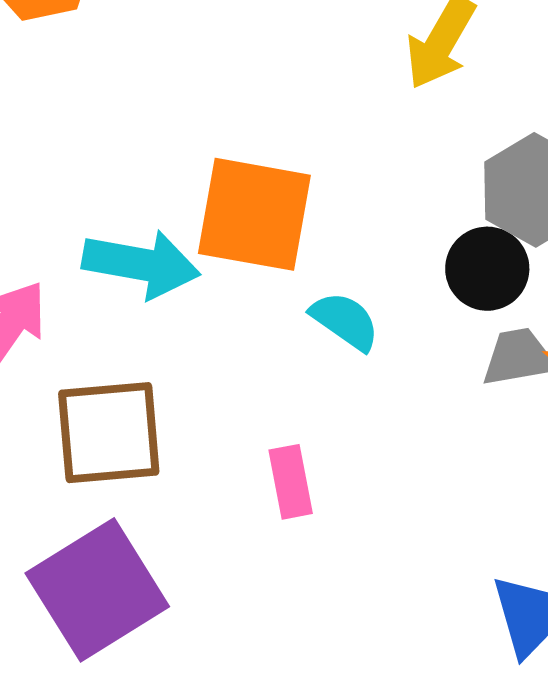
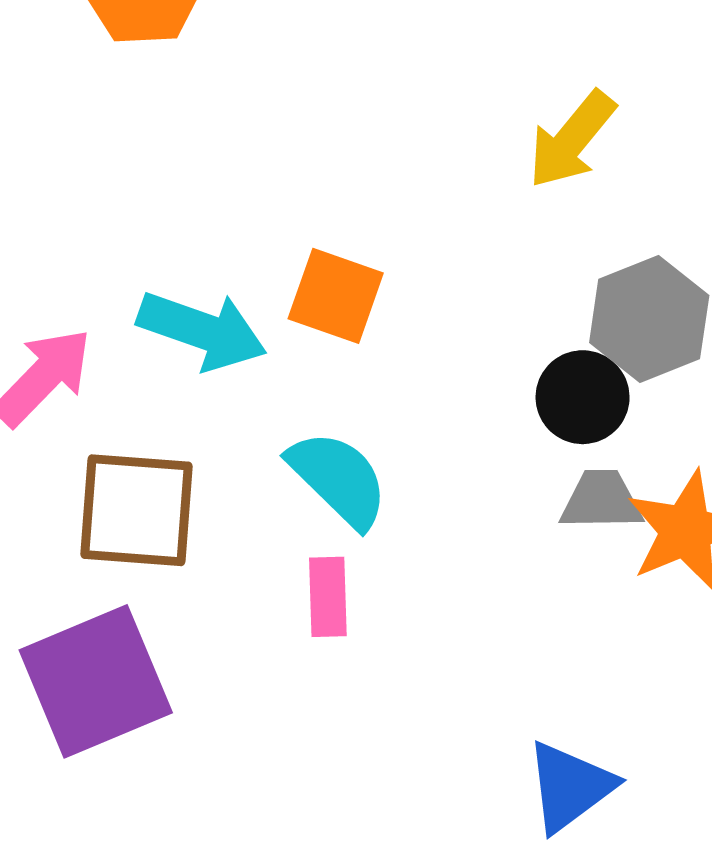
orange square: (254, 214) -> (336, 296), size x0.7
cyan semicircle: (345, 321) -> (338, 479), moved, size x1.4

